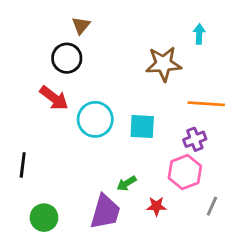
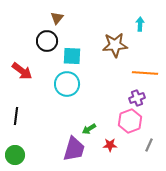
red arrow: (54, 98) -> (22, 71), moved
cyan square: (142, 126) -> (72, 56), moved
green circle: (44, 218) -> (15, 155), moved

